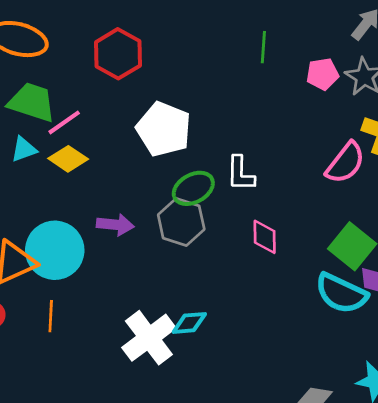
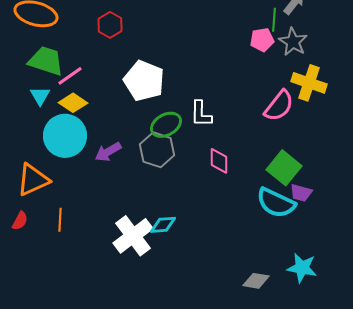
green line: (263, 47) -> (274, 20), moved
red hexagon: (118, 54) -> (110, 25), size x0.7
cyan triangle: (24, 149) -> (40, 96), turned -40
purple arrow: (115, 225) -> (108, 152), turned 144
cyan circle: (55, 250) -> (65, 136), moved

